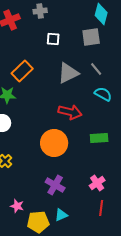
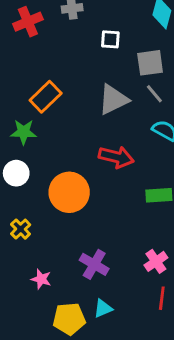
gray square: (91, 37) -> (150, 63), moved
white square: (53, 39) -> (110, 39), moved
orange circle: (54, 143) -> (69, 192), moved
pink star: (17, 206) -> (41, 279), moved

